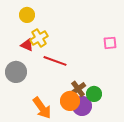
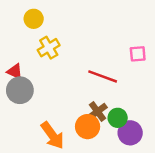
red triangle: (27, 45) -> (15, 71), moved
red line: (55, 61) -> (103, 76), moved
purple circle: (82, 106) -> (130, 133), moved

